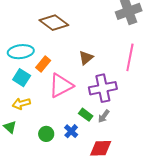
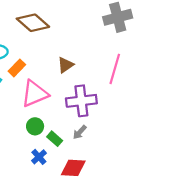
green rectangle: (86, 115) -> (55, 139), moved
blue cross: (71, 131) -> (39, 157), moved
green circle: (46, 134) -> (35, 126), moved

